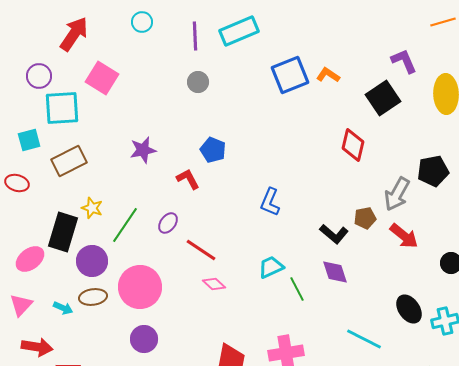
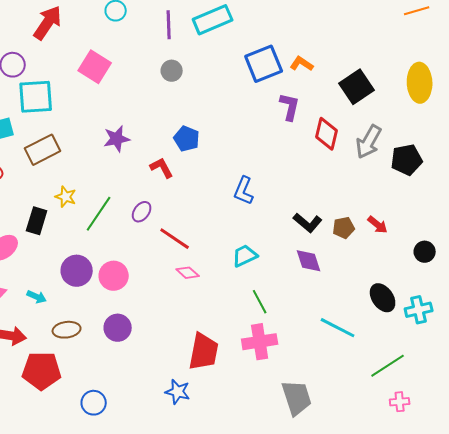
purple L-shape: (404, 61) -> (290, 107), moved, turned 36
pink square: (102, 78) -> (95, 67), moved
gray arrow: (397, 194) -> (369, 142), moved
brown pentagon: (365, 218) -> (344, 228), moved
black rectangle: (63, 232) -> (37, 221), size x0.7
red arrow: (404, 236) -> (378, 225), size x0.7
purple circle: (92, 261) -> (77, 271), moved
pink circle: (140, 287) -> (114, 276), size x0.7
green line: (297, 289) -> (260, 302), moved
brown ellipse: (93, 297) -> (67, 330), moved

